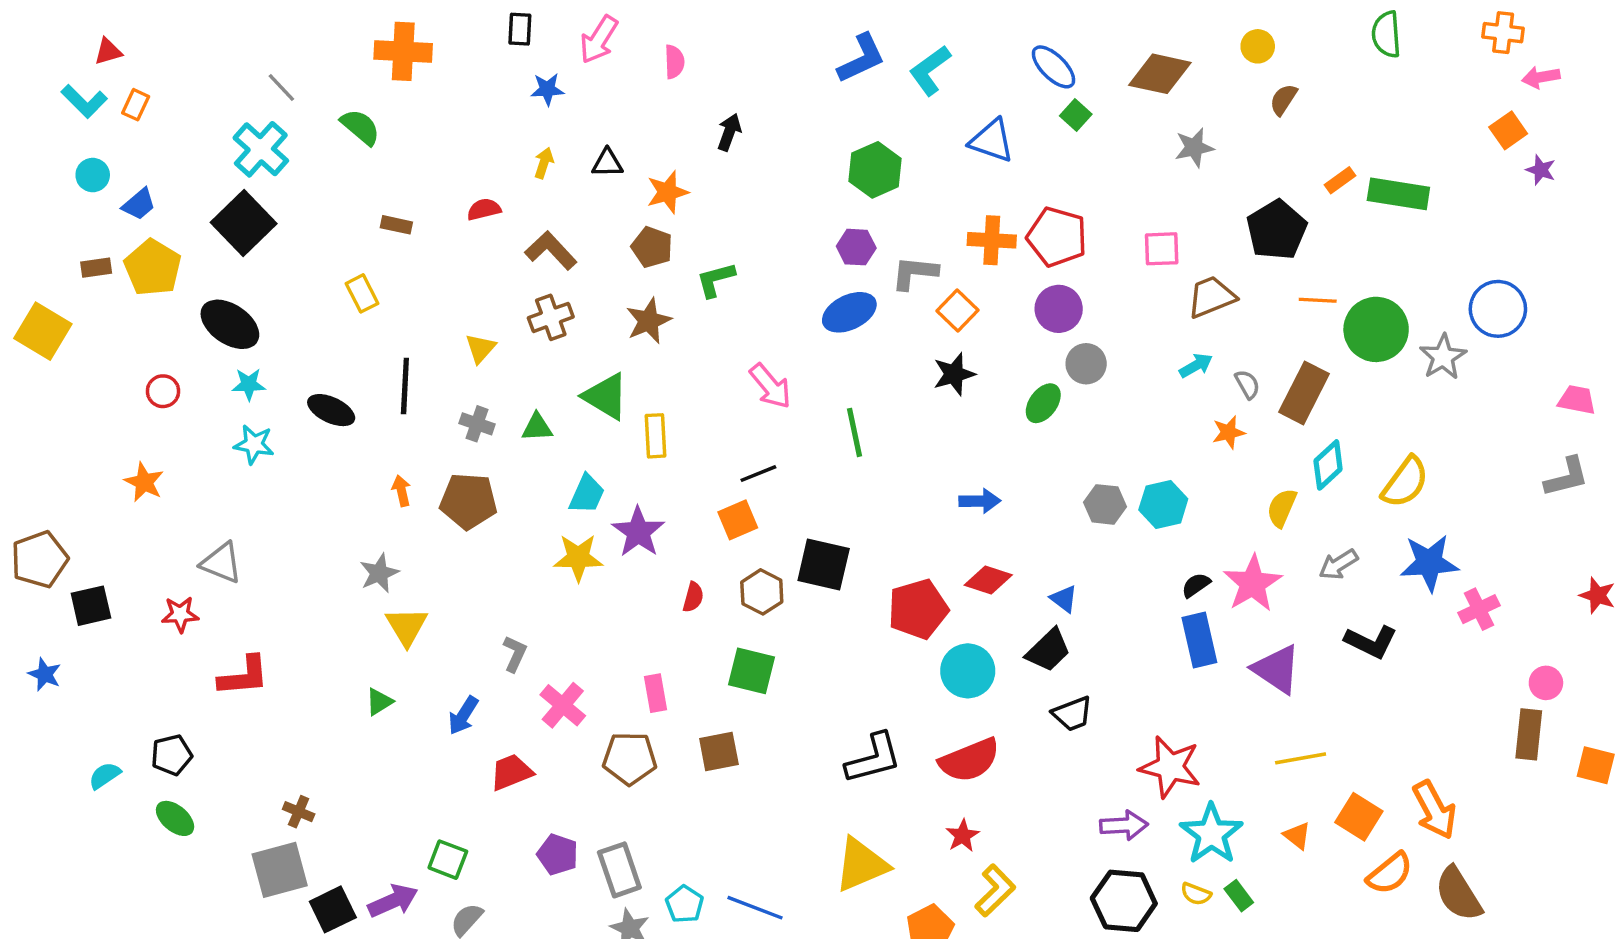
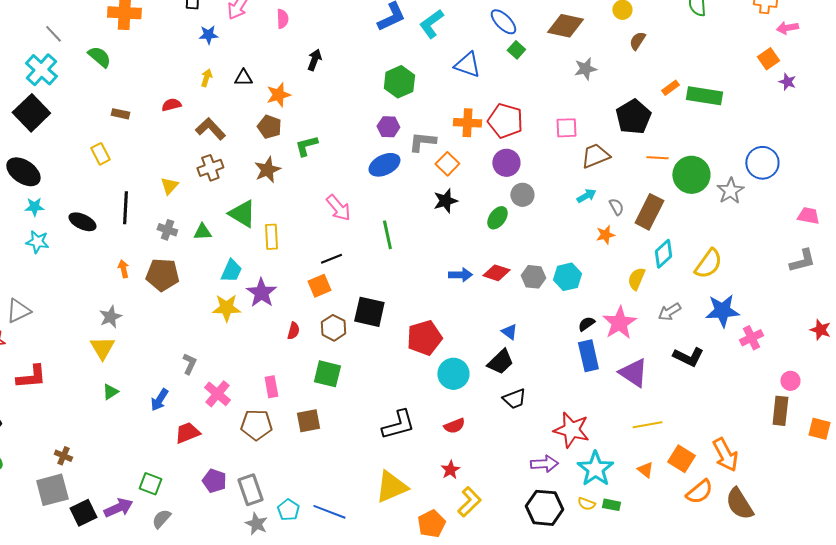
gray triangle: (221, 563) -> (18, 311), turned -48
red diamond: (988, 580) -> (496, 273), moved
yellow triangle: (407, 626) -> (102, 348), moved
red semicircle: (969, 760) -> (454, 426), size x0.6
green rectangle: (1239, 896) -> (611, 505), turned -42

